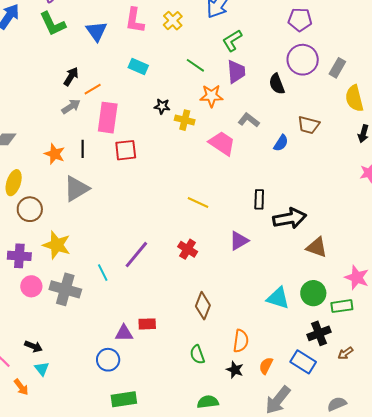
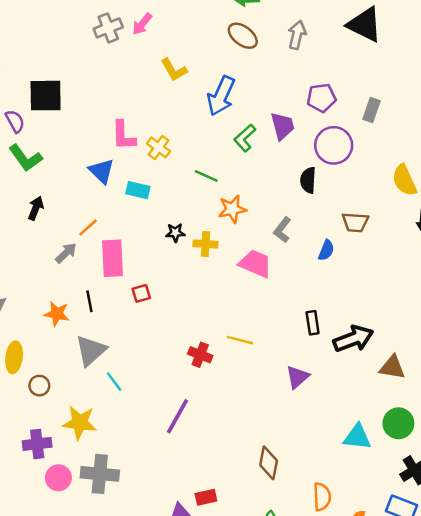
yellow cross: (173, 21) -> (159, 147), moved
blue triangle: (96, 31) -> (102, 171), moved
gray rectangle: (337, 68) -> (371, 110), moved
purple trapezoid: (236, 72) -> (283, 126), moved
black arrow: (71, 76) -> (36, 208), moved
black semicircle: (277, 84) -> (308, 180), turned 35
gray L-shape: (249, 120) -> (282, 230), turned -80
red square: (126, 150) -> (141, 293), size x0.7
brown circle: (30, 209) -> (39, 386), size x0.7
red cross: (188, 249) -> (200, 355), moved
cyan line: (103, 273) -> (114, 382), moved

